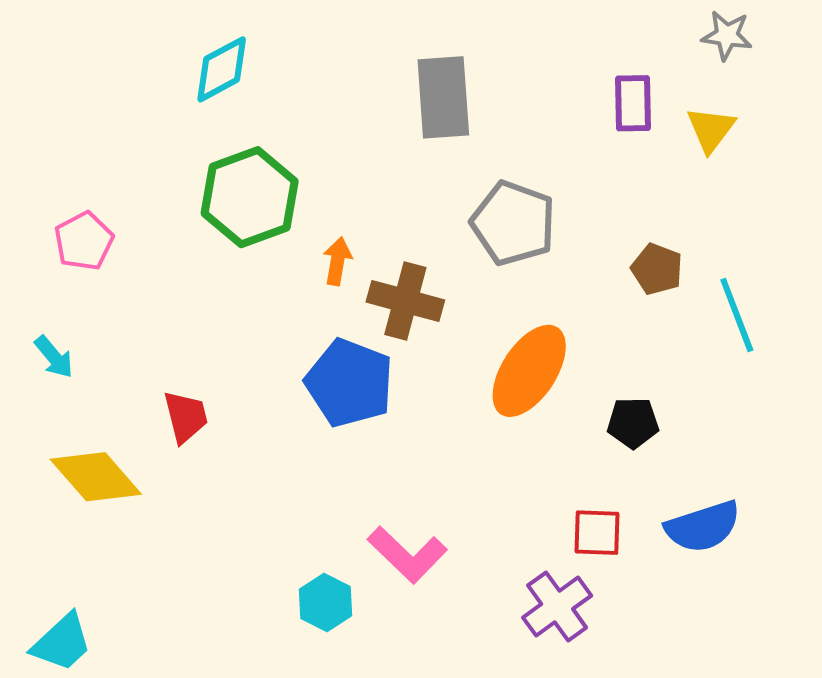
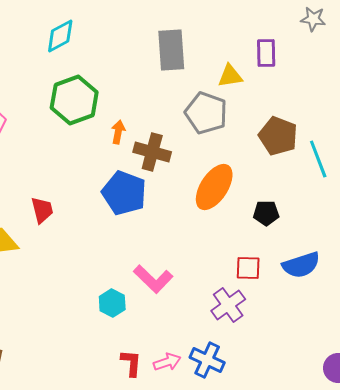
yellow triangle: (711, 129) -> (230, 76), moved, turned 44
brown pentagon: (657, 269) -> (278, 136), size x1.5

